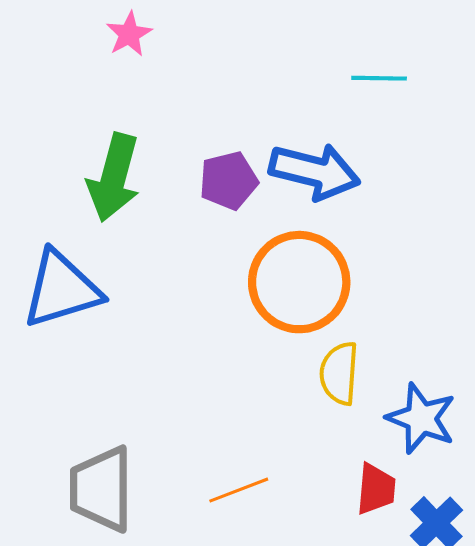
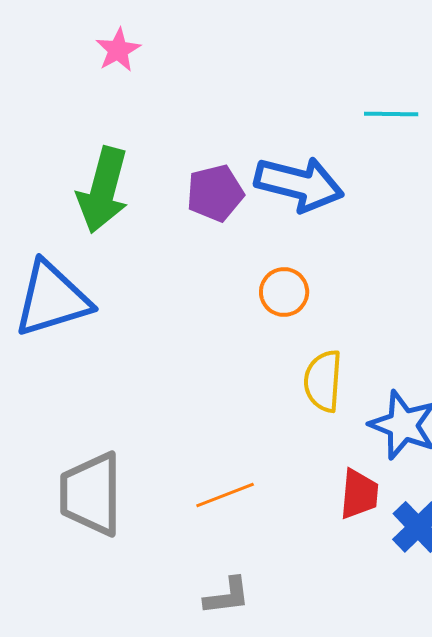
cyan line: (379, 78) -> (391, 114), moved
orange circle: (299, 282) -> (284, 292), size x0.5

